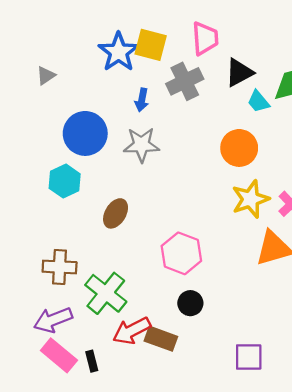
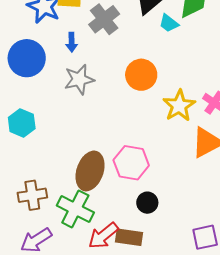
blue circle: (85, 133) -> (27, 58), moved
orange circle: (239, 148) -> (141, 75), moved
brown ellipse: (116, 213) -> (90, 171), moved, size x1.5

